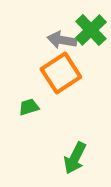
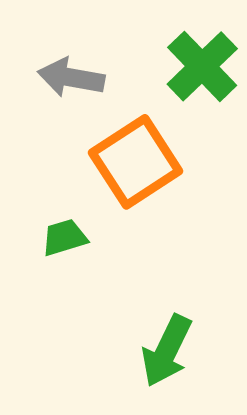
gray arrow: (62, 40) -> (71, 78), moved

